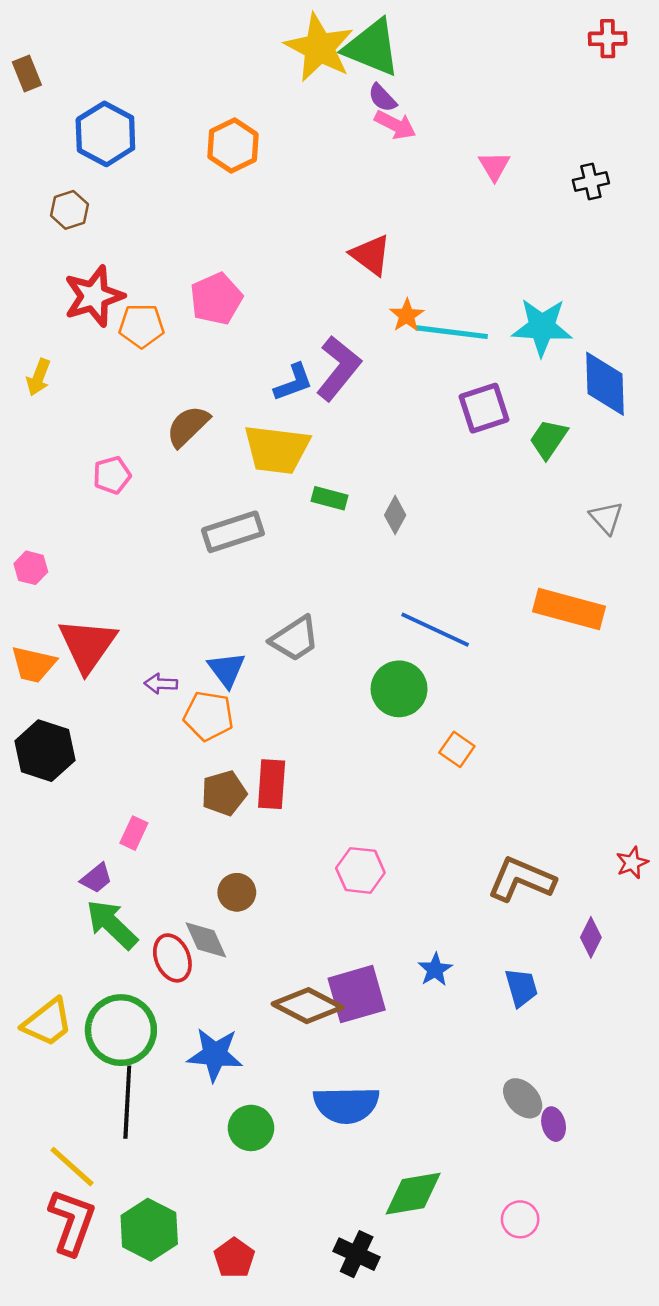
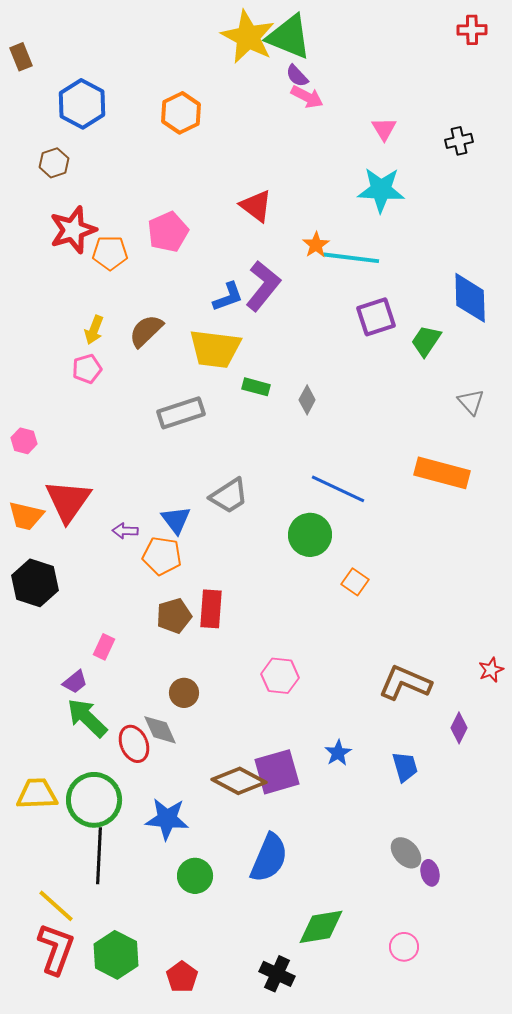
red triangle: (371, 255) -> (256, 206), moved
cyan star: (542, 327) -> (381, 190), moved
yellow arrow: (39, 377) -> (94, 330), moved
yellow trapezoid: (48, 1022) -> (37, 794), turned -144
blue semicircle: (346, 1105) -> (269, 858), turned -66

